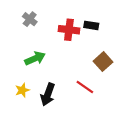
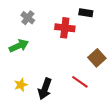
black rectangle: (91, 25) -> (86, 13), moved
green arrow: (35, 58) -> (19, 46), moved

